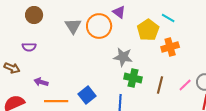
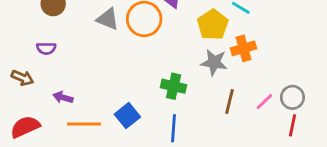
gray triangle: (73, 26) -> (108, 19), turned -36
gray star: (123, 57) -> (214, 62), moved
green cross: (133, 78) -> (174, 86), moved

